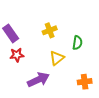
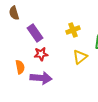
purple arrow: (38, 80) -> (41, 78), moved, turned 30

